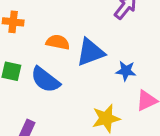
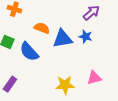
blue star: (126, 71) -> (86, 37), moved

